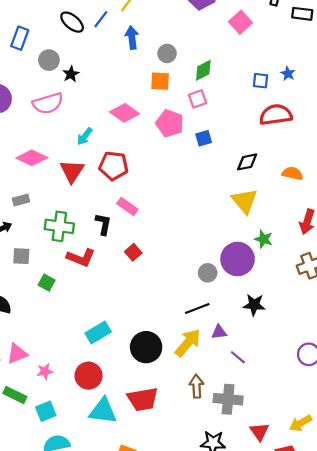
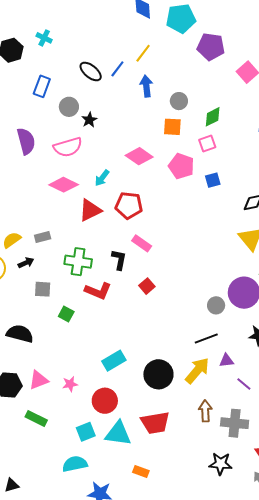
pink diamond: (32, 158) -> (64, 185), moved
red triangle: (72, 171) -> (90, 210), turned 30
pink star: (45, 371) -> (70, 384), moved
cyan square: (46, 411) -> (86, 432), moved

